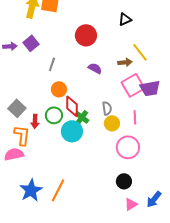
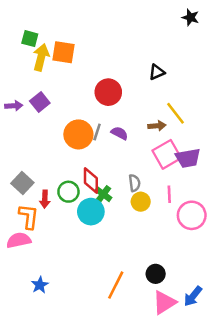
gray line: (52, 64) -> (97, 132), moved
orange circle: (59, 89) -> (78, 134), moved, size x1.5
pink circle: (128, 147) -> (192, 215), moved
blue star: (31, 190) -> (40, 285), size x0.6
orange line: (58, 190) -> (116, 285), moved
pink triangle: (131, 204) -> (164, 302), size x1.5

